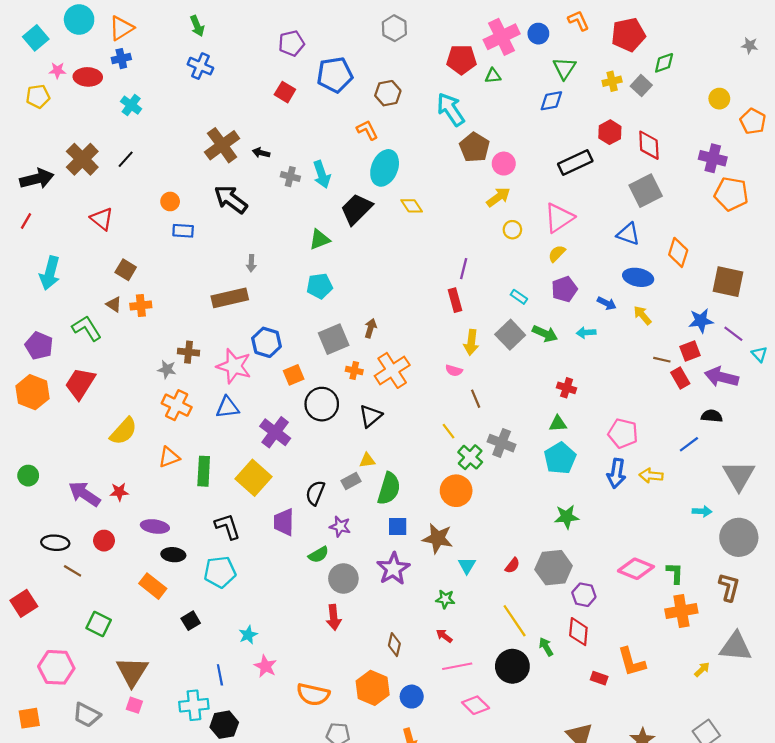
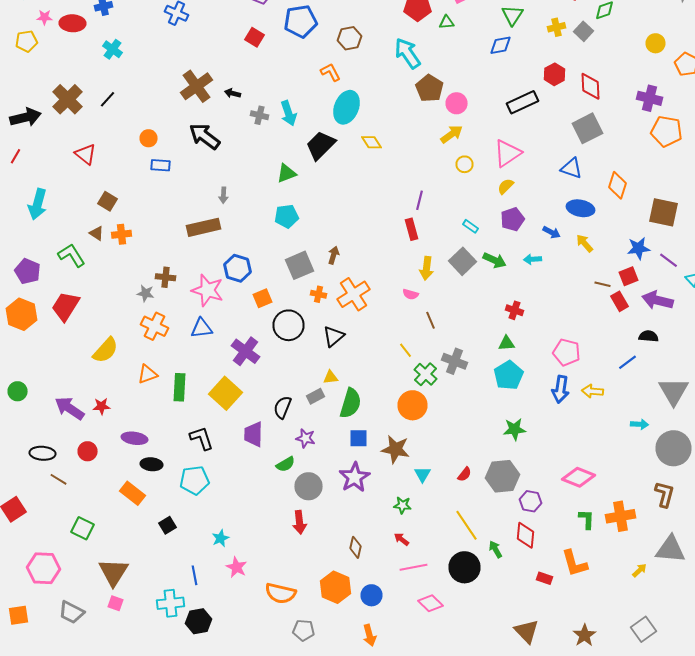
green L-shape: (675, 573) -> (586, 519), moved

